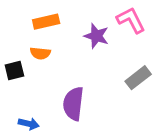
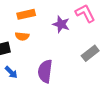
blue arrow: (29, 124) -> (11, 72), moved, turned 32

